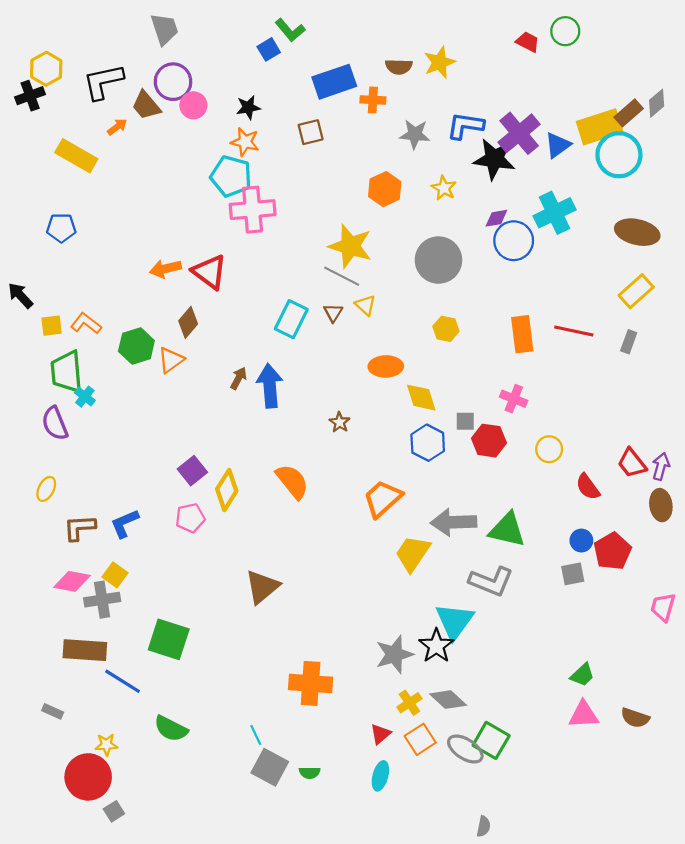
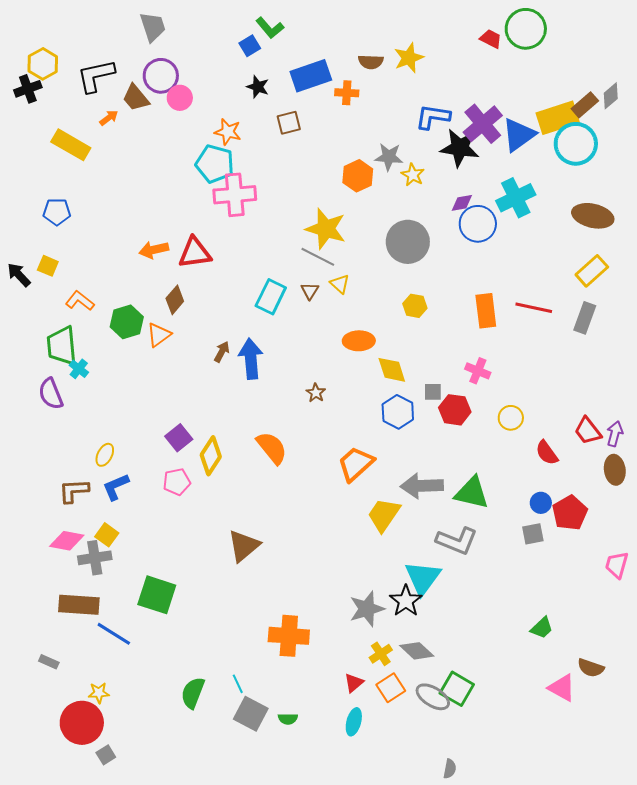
green circle: (565, 31) -> (526, 29), size x1.5
black star: (248, 107) -> (258, 87), moved, turned 30
gray star: (415, 134) -> (389, 157), moved
blue triangle: (558, 145) -> (519, 135), size x1.4
red triangle: (210, 272) -> (195, 253), turned -45
yellow square: (52, 326) -> (48, 266), moved, turned 30
gray rectangle: (629, 342) -> (585, 318), size x1.4
yellow ellipse: (46, 489) -> (105, 455), moved
pink triangle: (584, 715) -> (562, 688), moved, turned 32
green semicircle: (171, 729) -> (193, 693), moved, turned 84

